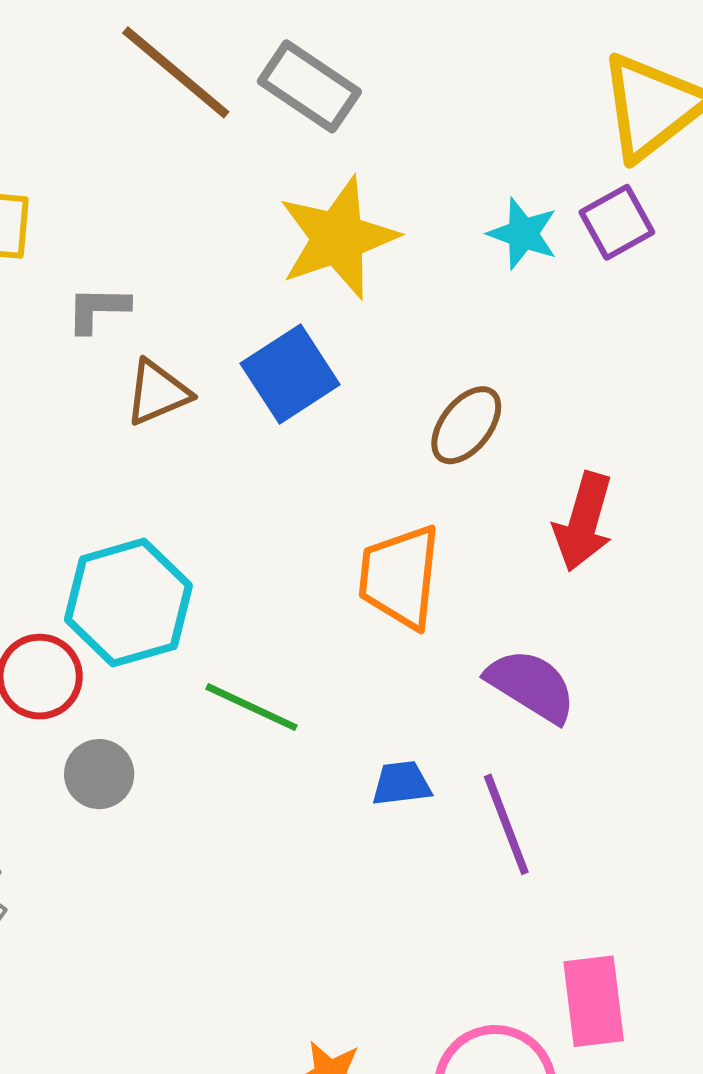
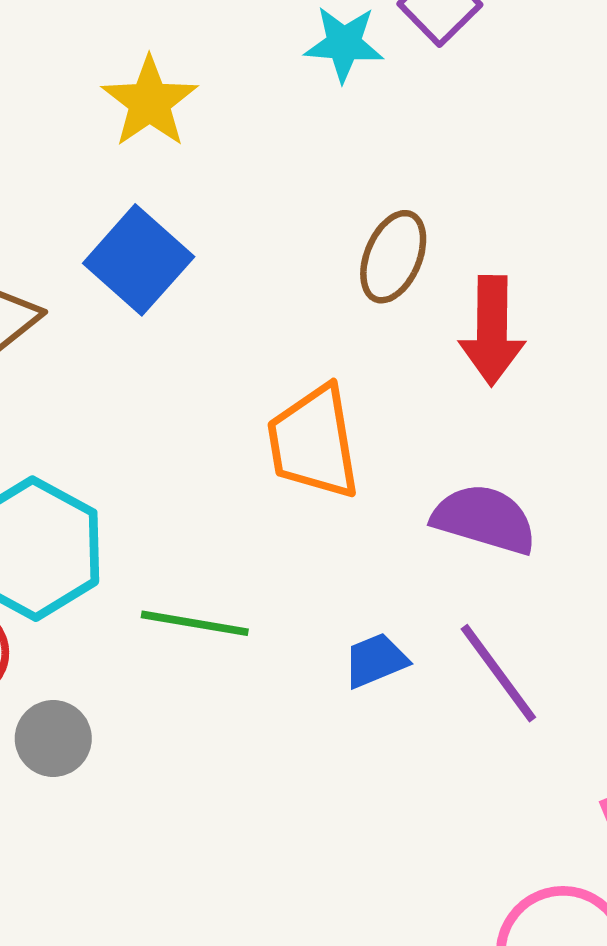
yellow star: (338, 238) -> (150, 102), size x0.7
brown ellipse: (466, 425) -> (393, 257), moved

